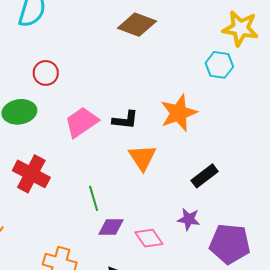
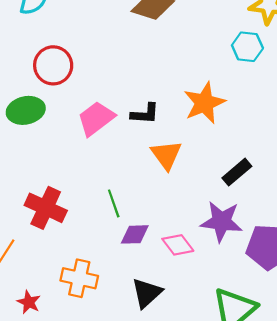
red circle: (46, 73) -> (53, 65), size x1.4
red cross: (31, 174) -> (46, 208), moved
purple star: (189, 219) -> (221, 221), size x1.6

